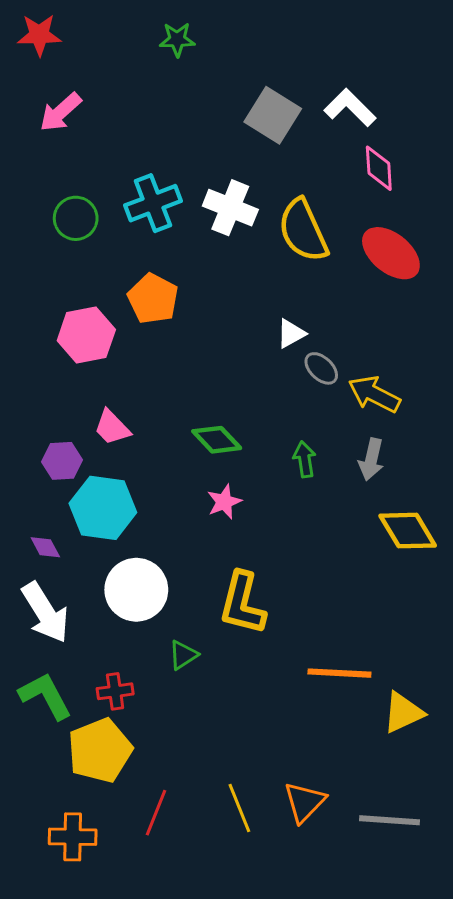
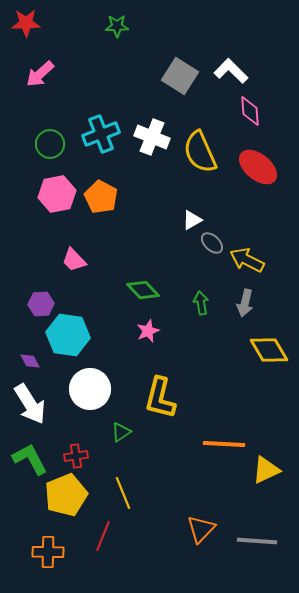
pink hexagon: (86, 335) -> (57, 194), moved
pink trapezoid: (112, 428) -> (74, 260), moved
yellow line: (239, 808) -> (123, 493), moved

